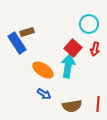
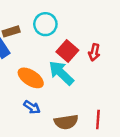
cyan circle: (89, 24) -> (45, 24), moved
cyan arrow: (68, 66) -> (61, 73), turned -55

